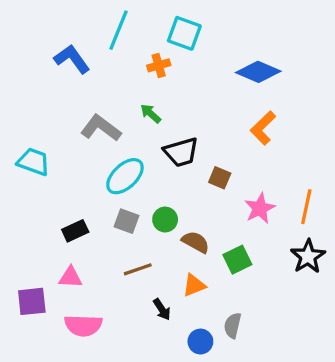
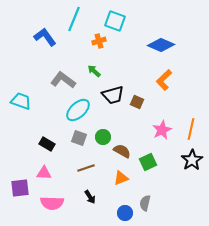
brown square: (220, 178) -> (137, 102), moved
black rectangle: (75, 231) -> (47, 144), turned 56
black arrow: (162, 309) -> (90, 197), moved

